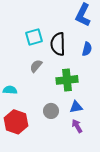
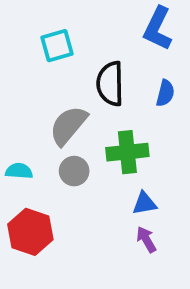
cyan square: (34, 37) -> (57, 46), moved
gray semicircle: (36, 66) -> (68, 125), size x1.6
gray circle: (51, 111) -> (74, 171), moved

